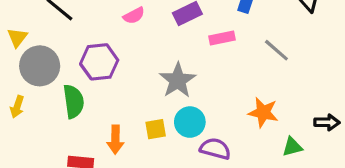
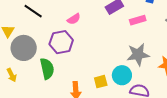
pink semicircle: (134, 16) -> (74, 19), moved
gray star: (178, 80) -> (138, 55), moved, turned 30
yellow arrow: (17, 107) -> (12, 75), turned -40

